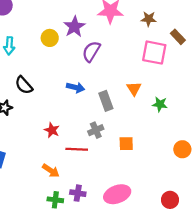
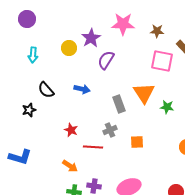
blue arrow: (76, 87) -> (82, 89), moved
orange triangle: (134, 89) -> (144, 93), size x1.6

